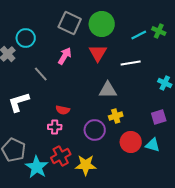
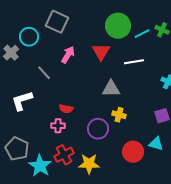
gray square: (70, 23) -> (57, 22), moved
green circle: (102, 24) -> (118, 26), moved
yellow cross: (116, 116) -> (119, 115), turned 32
red circle: (131, 142) -> (133, 152), moved

